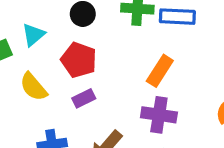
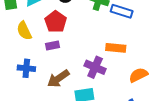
orange rectangle: (160, 71) -> (116, 48), moved, turned 48

